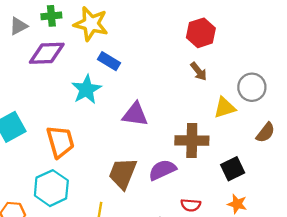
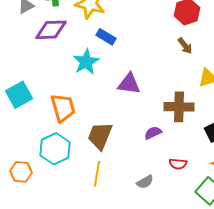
purple semicircle: (162, 170) -> (153, 133), size x0.7
brown trapezoid: (123, 173) -> (100, 136), moved

